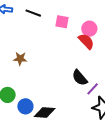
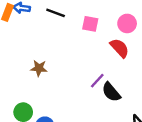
pink circle: (89, 29) -> (127, 23), moved
purple line: (93, 89) -> (97, 81), moved

